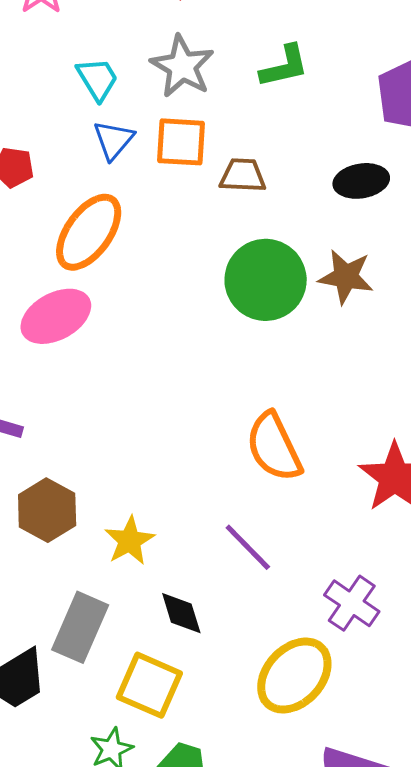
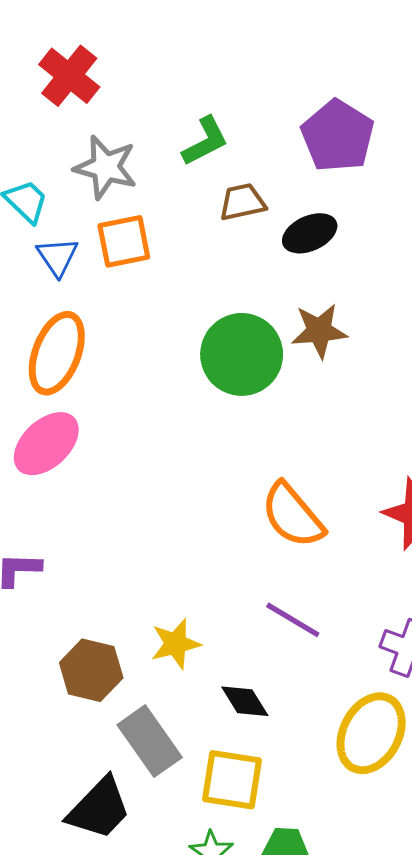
brown trapezoid: (243, 175) -> (242, 202), moved
brown hexagon: (47, 510) -> (91, 670), moved
yellow star: (130, 541) -> (176, 644), turned 30
gray rectangle: (80, 627) -> (150, 741), turned -44

